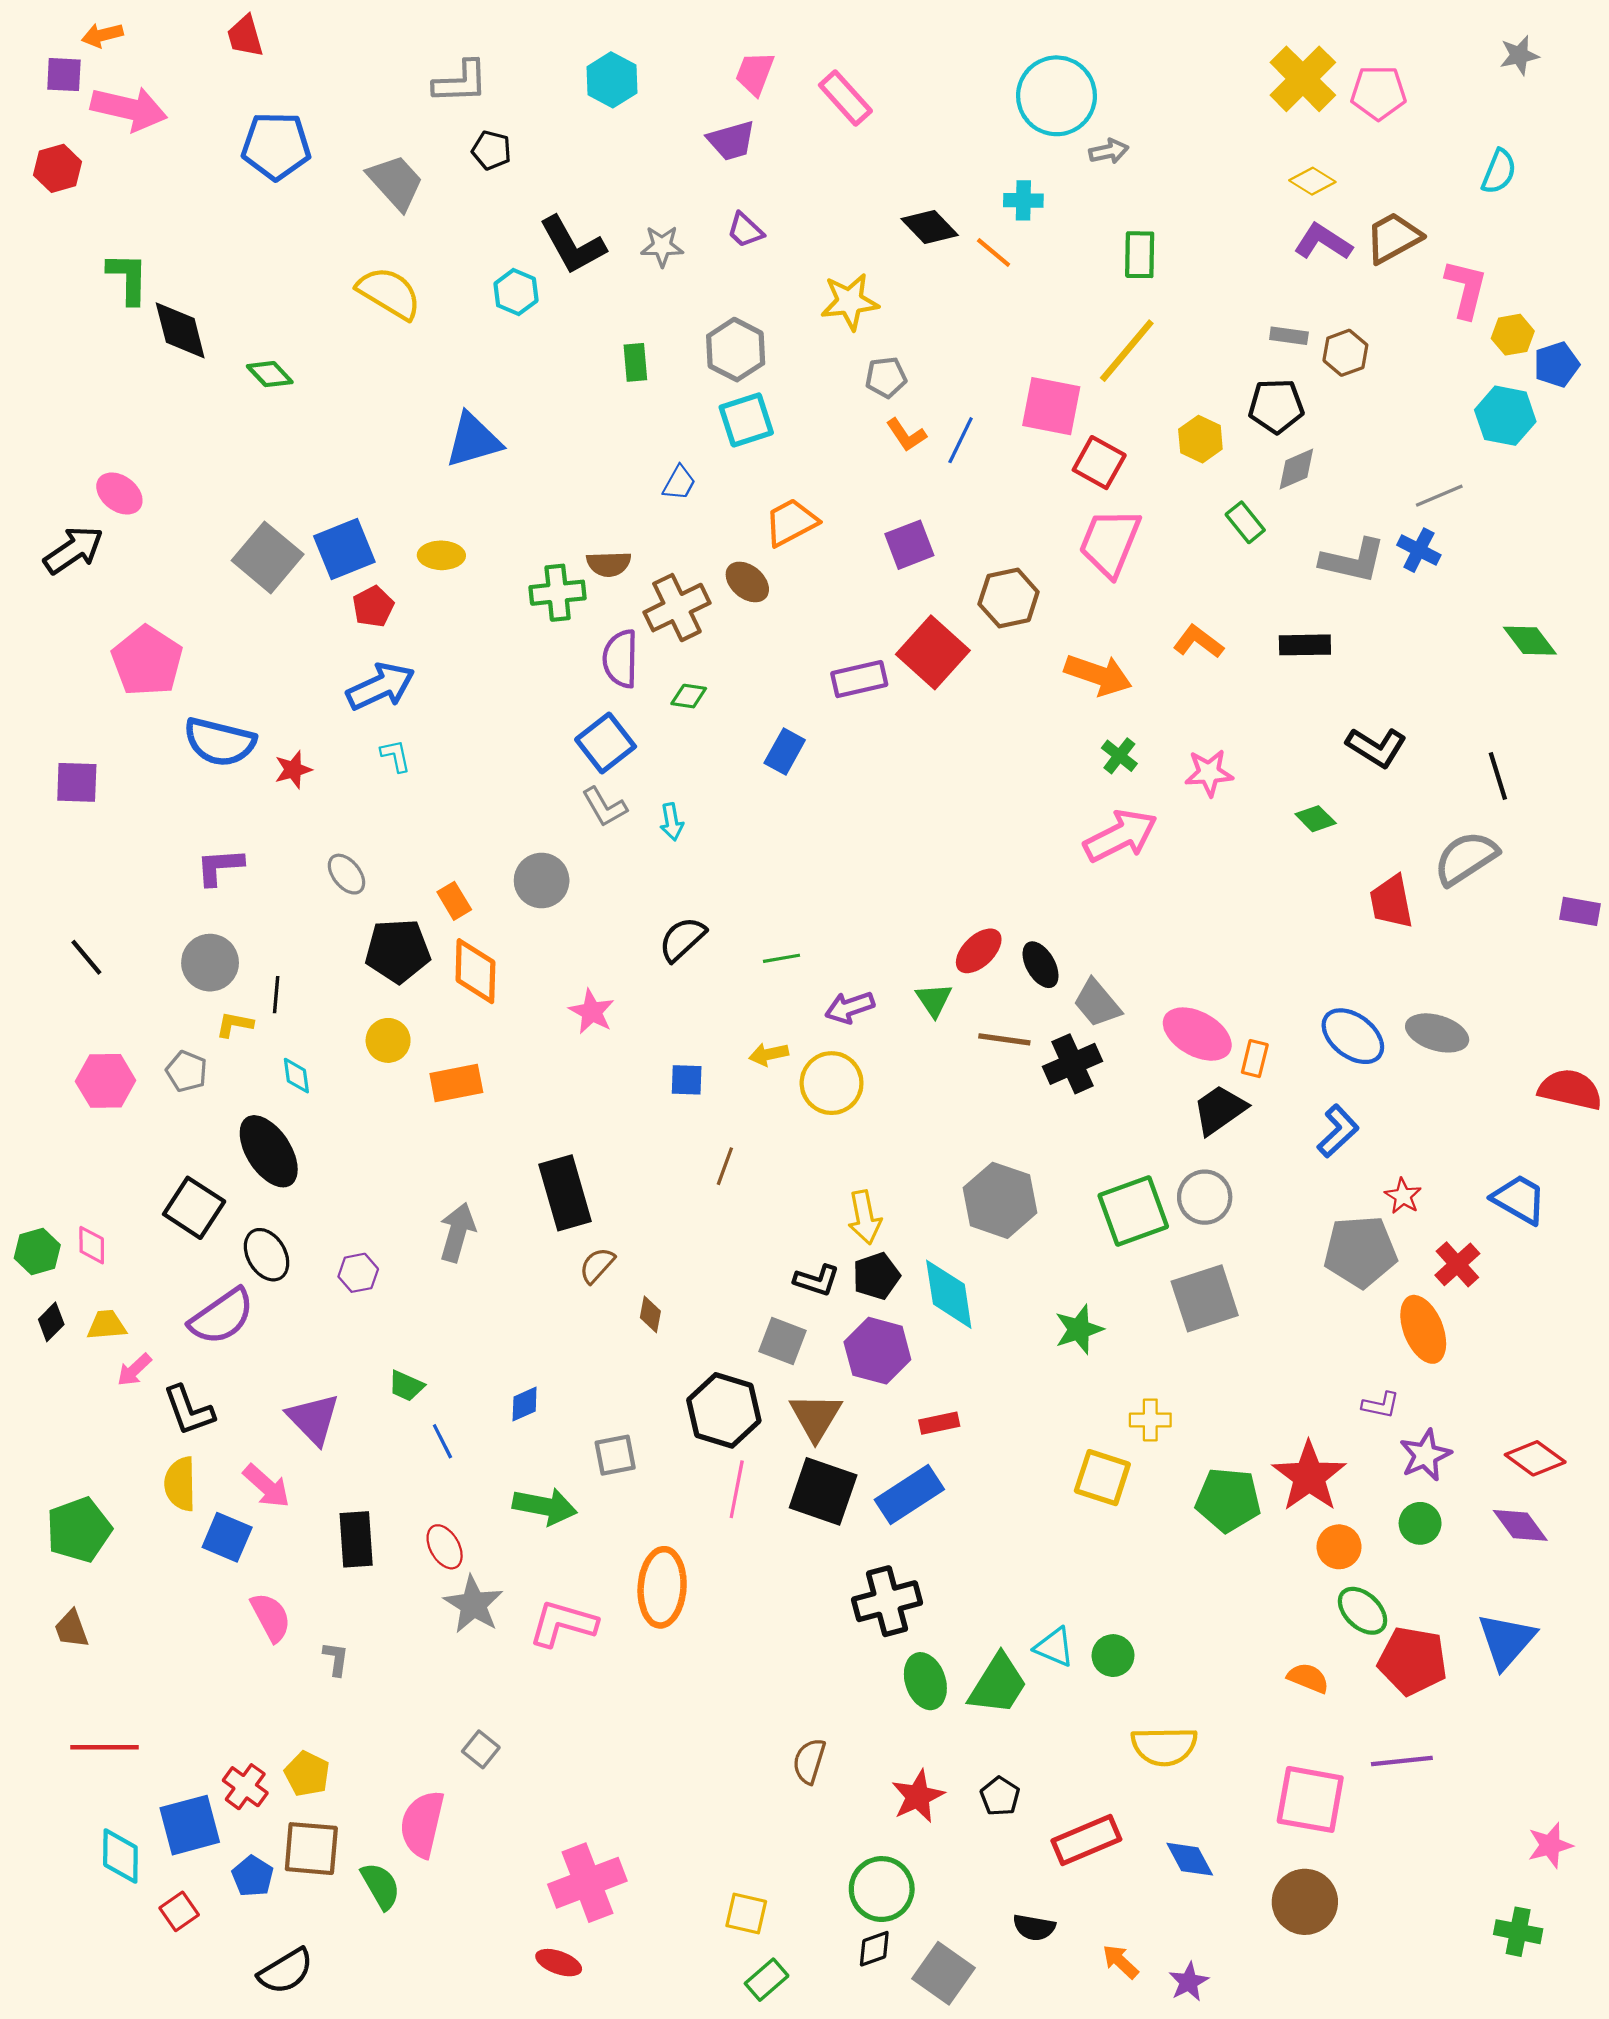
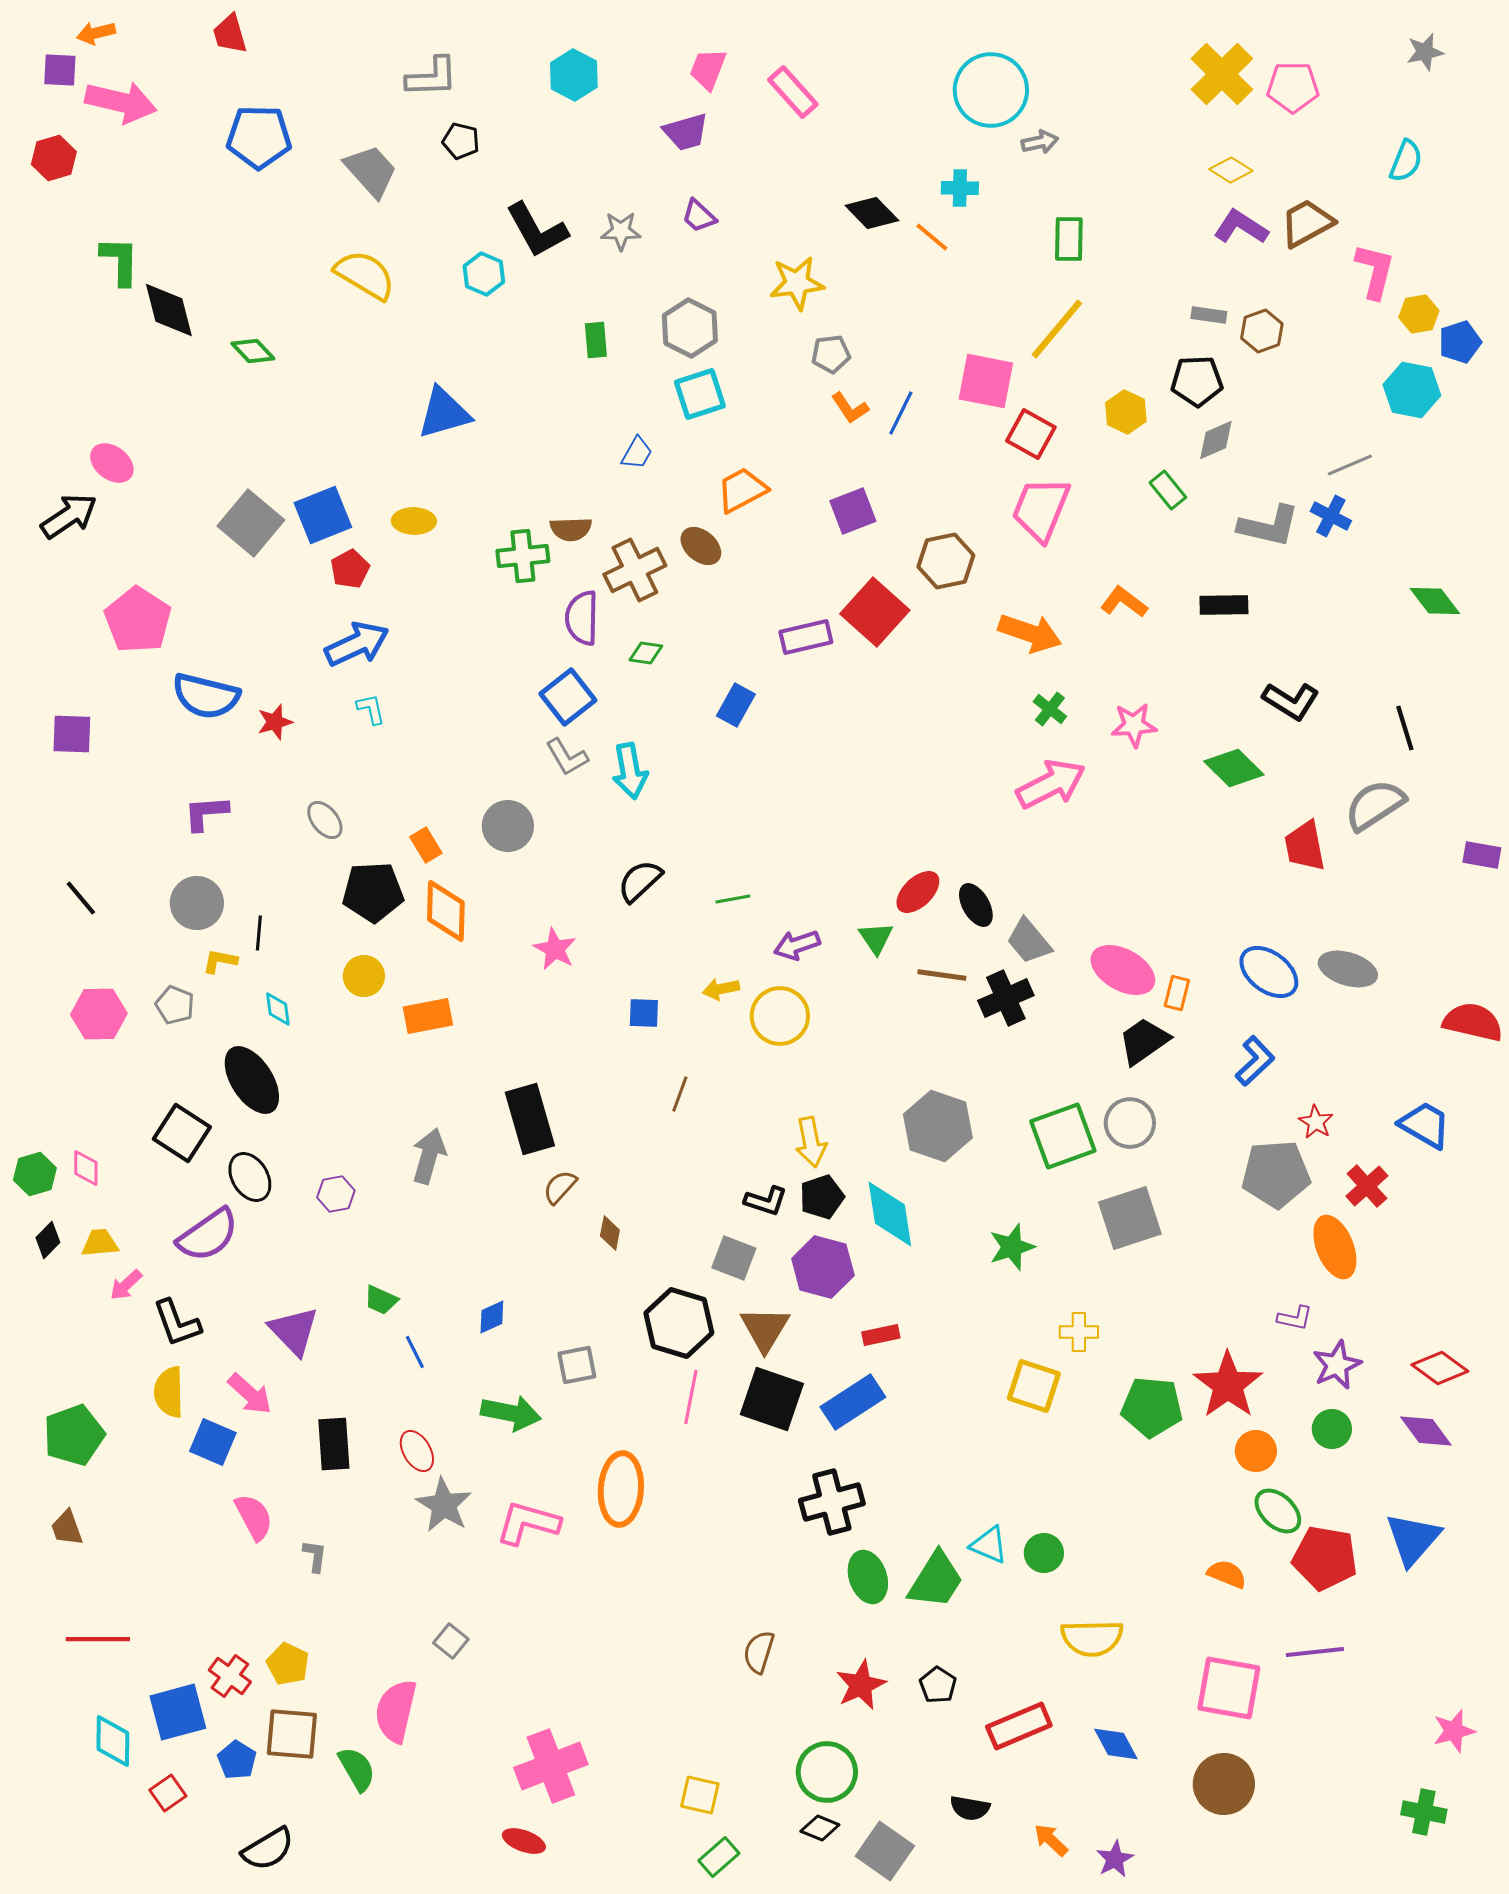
green diamond: (1316, 819) -> (1234, 768), size x1.5
cyan arrow: (672, 822) -> (630, 771), size x1.6
black diamond: (874, 1949) -> (820, 1828), turned 42

